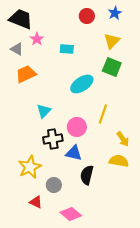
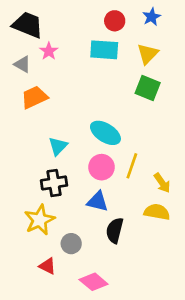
cyan rectangle: (67, 49) -> (104, 50), moved, size x1.5
cyan ellipse: (82, 84) -> (105, 133), moved, turned 65
yellow line: (103, 114) -> (132, 166), moved
black cross: (53, 139) -> (54, 183), moved

